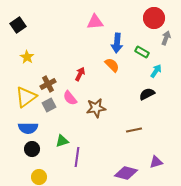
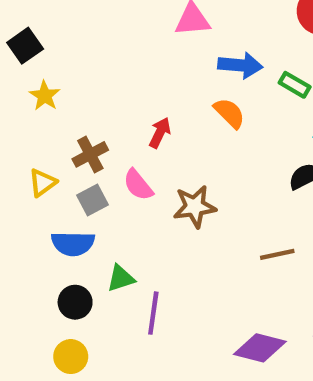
black square: (18, 25) -> (25, 46), moved
blue arrow: (117, 43) -> (240, 65), turned -90
yellow triangle: (26, 97) -> (42, 183), size x0.6
blue semicircle: (28, 128) -> (73, 244), moved
black circle: (32, 149) -> (75, 302), moved

